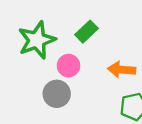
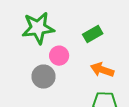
green rectangle: (86, 32) -> (93, 34), moved

